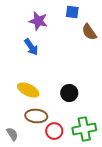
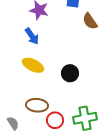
yellow ellipse: (28, 90) -> (33, 65), moved
black circle: (69, 93) -> (70, 73), moved

